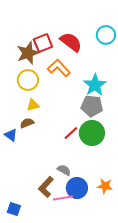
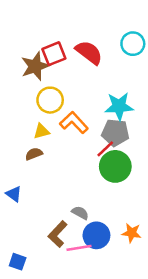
orange L-shape: (59, 68) -> (74, 123), moved
yellow circle: (28, 80) -> (50, 100), moved
cyan star: (95, 85) -> (119, 106), turned 30
red line: (71, 133) -> (105, 149), moved
blue triangle: (11, 135) -> (14, 194), moved

